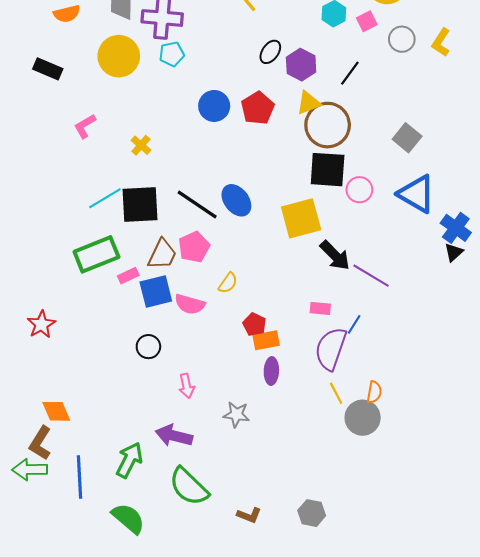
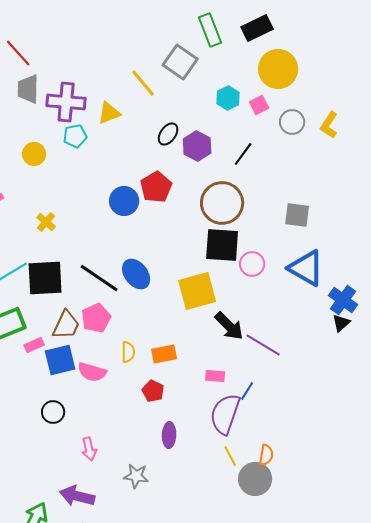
yellow circle: (119, 56) -> (34, 154), moved, size x0.6
yellow triangle: (308, 103) -> (109, 113), moved
blue circle: (214, 106) -> (124, 201), moved
gray square: (407, 138) -> (297, 215), turned -32
yellow semicircle: (228, 283) -> (128, 352), turned -35
orange rectangle: (266, 340) -> (164, 354), moved

